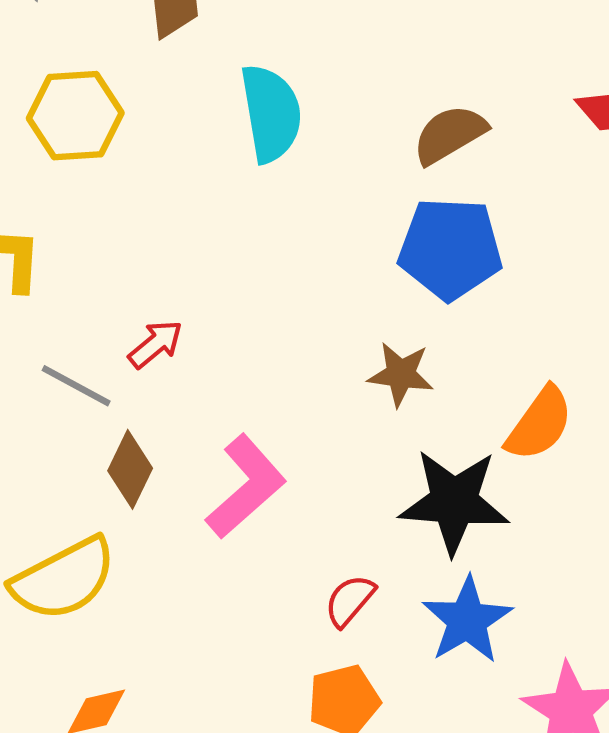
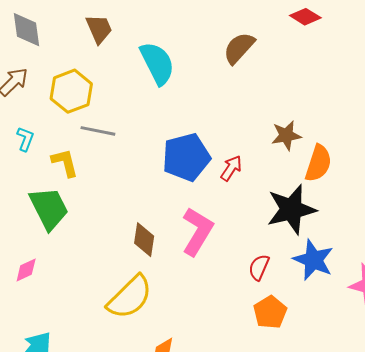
blue pentagon: (450, 249) -> (186, 157), moved
red arrow: (156, 344) -> (231, 168), moved
brown star: (401, 374) -> (286, 135), moved
gray line: (76, 386) -> (98, 131), moved

